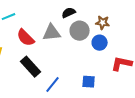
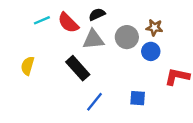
black semicircle: (69, 13) -> (97, 14), moved
red semicircle: (26, 38) -> (68, 23), moved
black rectangle: (31, 67) -> (78, 68), moved

